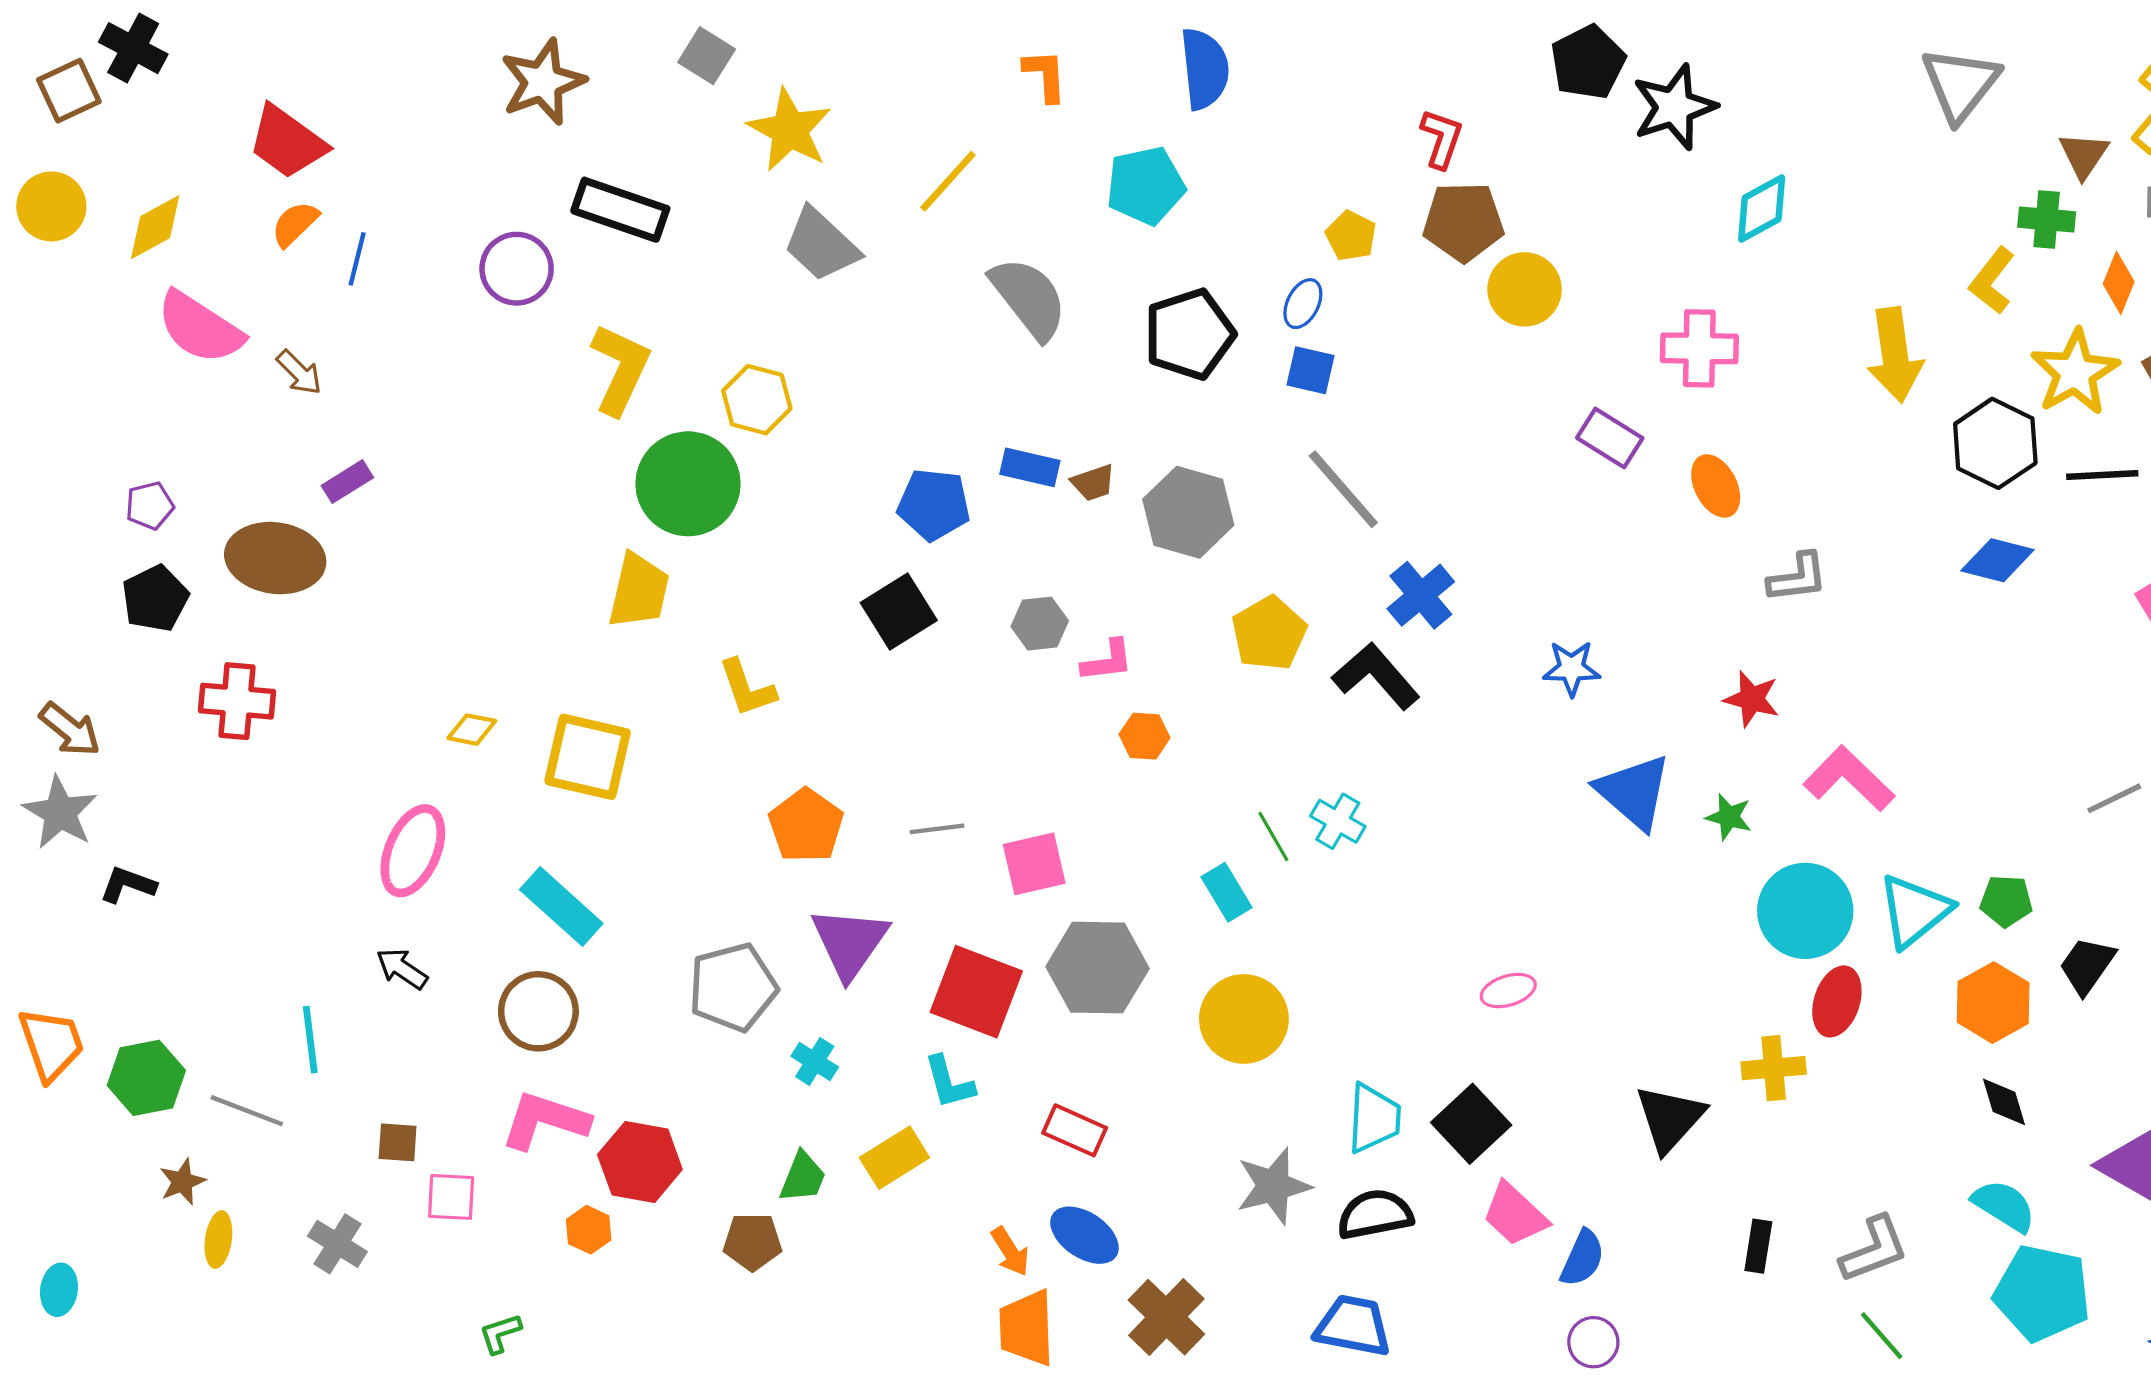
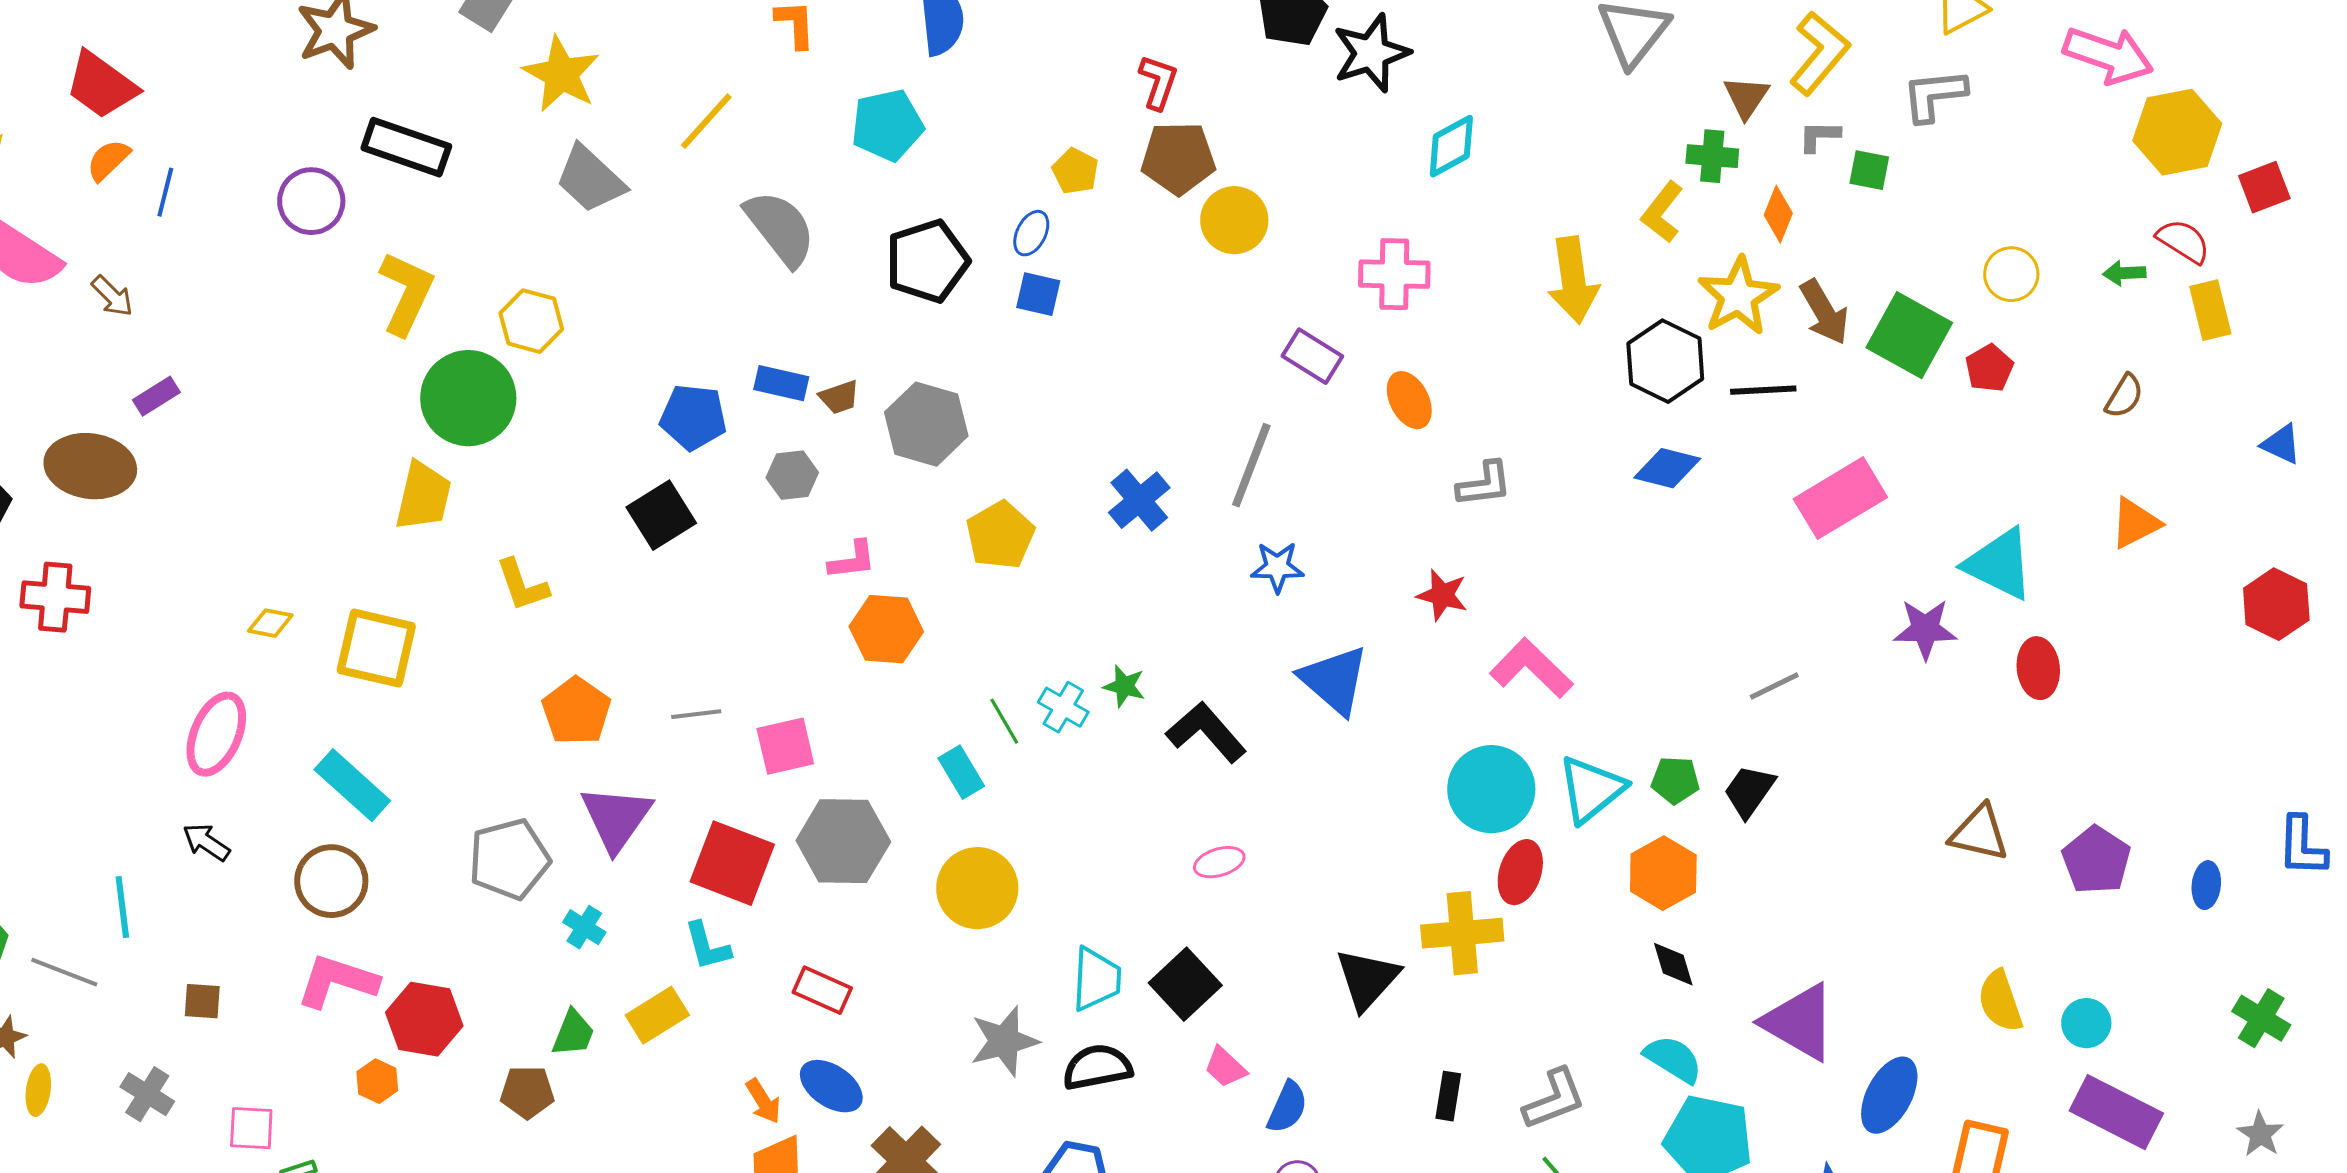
gray line: (1343, 489) -> (1251, 465), moved, turned 62
gray hexagon: (1040, 624) -> (792, 475), moved
black L-shape: (1376, 676) -> (1206, 732), moved
orange hexagon: (1145, 736) -> (886, 629), size x1.6
green star: (1729, 817) -> (1124, 686), moved
black trapezoid: (2087, 965) -> (1749, 791), moved
yellow cross: (1774, 1068) -> (1462, 933), size x1.4
pink square: (451, 1197) -> (251, 1128), moved
pink trapezoid: (1515, 1214) -> (1225, 1067), size x0.7

